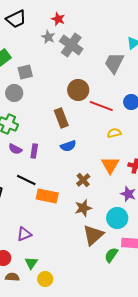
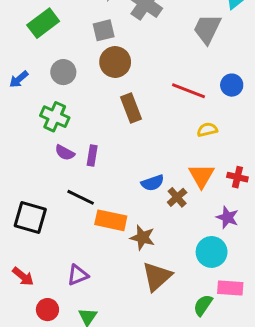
gray square: (25, 72) -> (104, 30), moved
brown circle: (78, 90) -> (115, 62), moved
blue semicircle: (68, 146) -> (153, 183), moved
brown cross: (83, 180) -> (177, 197), moved
brown star: (83, 208) -> (142, 238), moved, turned 30
brown triangle: (93, 235) -> (157, 276), moved

